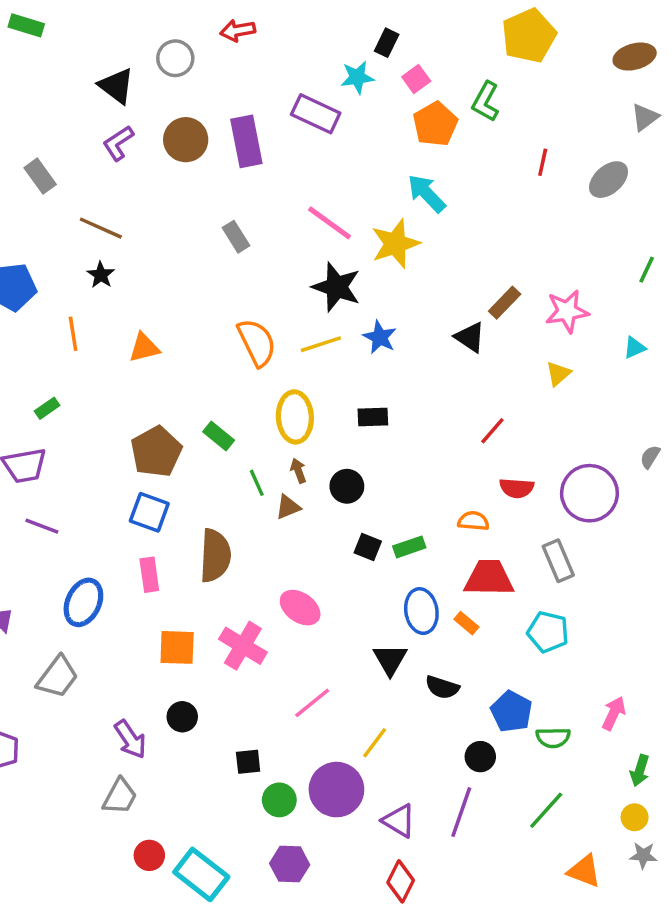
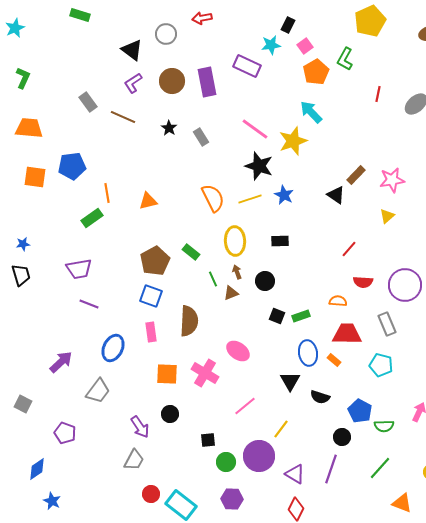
brown line: (101, 228) -> (123, 117), moved
black star: (101, 275) -> (169, 128), moved
green rectangle: (47, 408) -> (92, 218), moved, size x1.5

